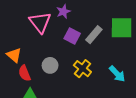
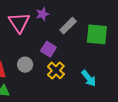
gray rectangle: (94, 35) -> (68, 26), moved
purple square: (72, 36) -> (48, 49), moved

